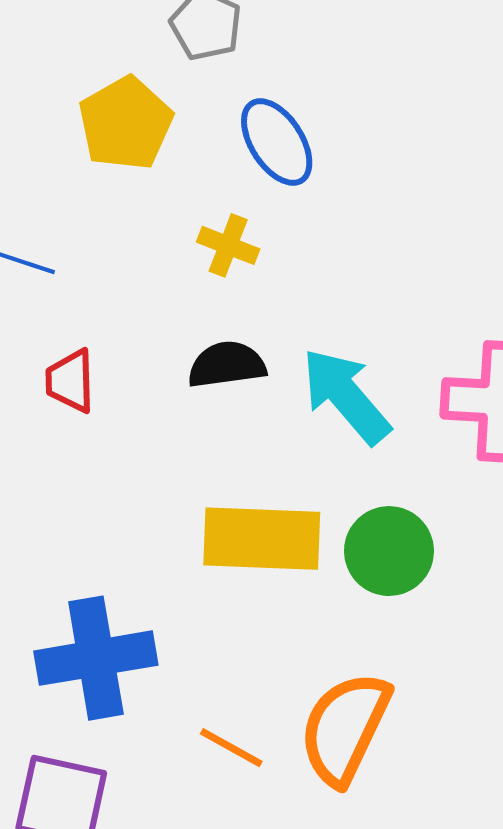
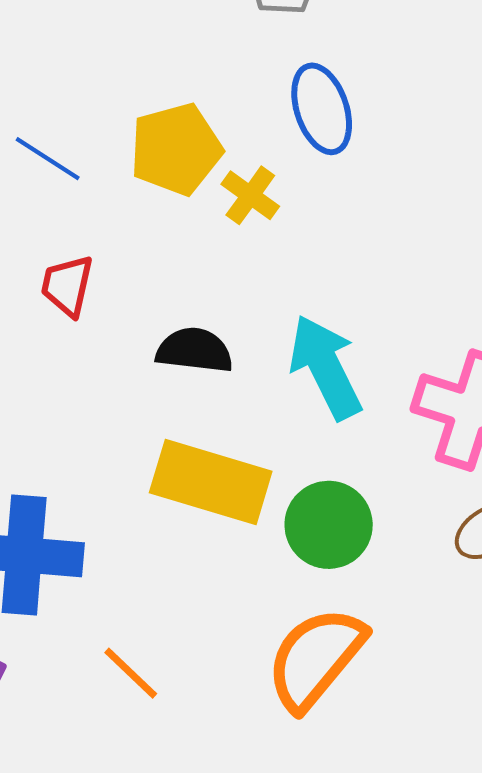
yellow pentagon: (126, 123) -> (176, 149), moved
black semicircle: (227, 365) -> (194, 350), moved
orange semicircle: (345, 728) -> (316, 658), moved

